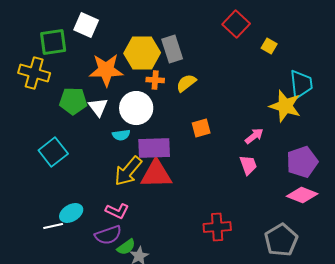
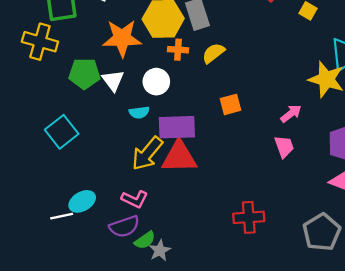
white circle: (136, 108) -> (156, 82), size x0.7

